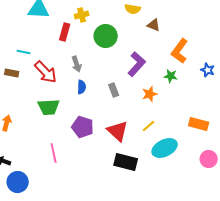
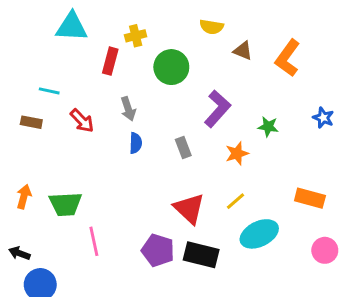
orange L-shape: (180, 51) -> (288, 58), moved
red arrow: (46, 72) -> (82, 121), size x0.7
green trapezoid: (49, 107) -> (66, 204), moved
purple pentagon: (83, 127) -> (158, 250), moved

